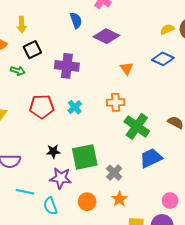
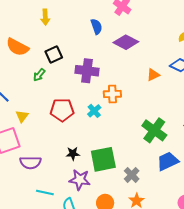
yellow arrow: (22, 25) -> (45, 17), moved
orange triangle: (127, 68) -> (153, 75), moved, turned 40
green arrow: (18, 71) -> (39, 75), turned 112
orange cross: (116, 102) -> (112, 94), moved

